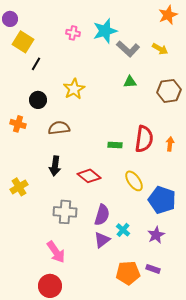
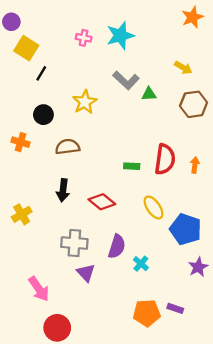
gray L-shape: (128, 49) -> (126, 80), moved
yellow arrow: (160, 49) -> (183, 68), moved
purple star: (156, 235) -> (198, 267), moved
purple triangle: (102, 240) -> (86, 273), moved, turned -36
pink arrow: (56, 252) -> (39, 289), moved

